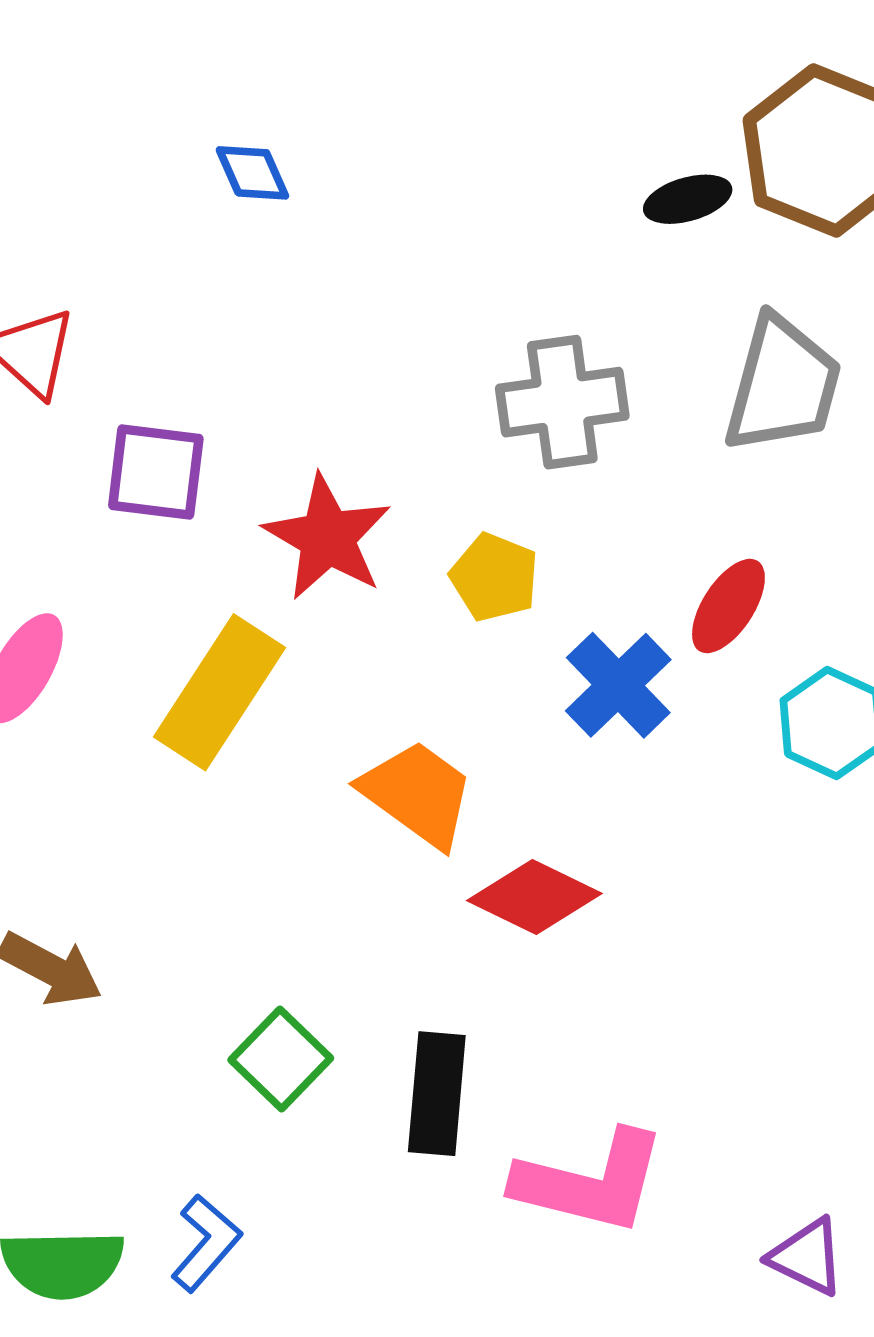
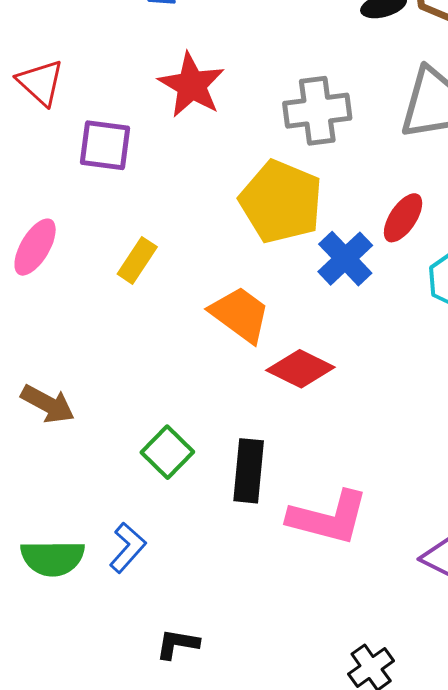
red star: (327, 537) -> (192, 85), moved
yellow pentagon: (494, 577) -> (281, 202), size x1.8
yellow rectangle: (220, 692) -> (137, 260), size x0.6

